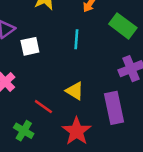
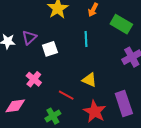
purple rectangle: (114, 108) -> (124, 104), moved
green cross: (24, 131) -> (53, 116), turned 35

